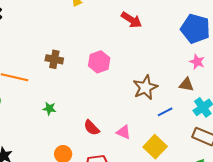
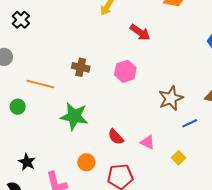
red arrow: (131, 20) -> (140, 32), moved
green star: (49, 109) -> (74, 116), size x2.0
yellow square: (155, 147) -> (179, 158), size x0.6

